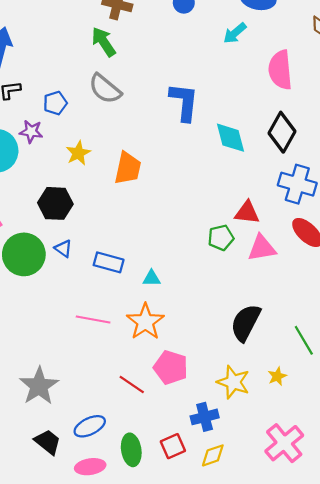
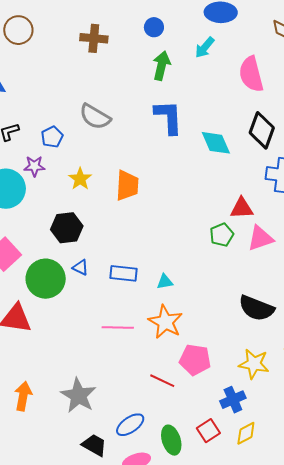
green arrow: (104, 42) -> (162, 66), moved, turned 56
black semicircle: (246, 323) -> (256, 308), turned -87

